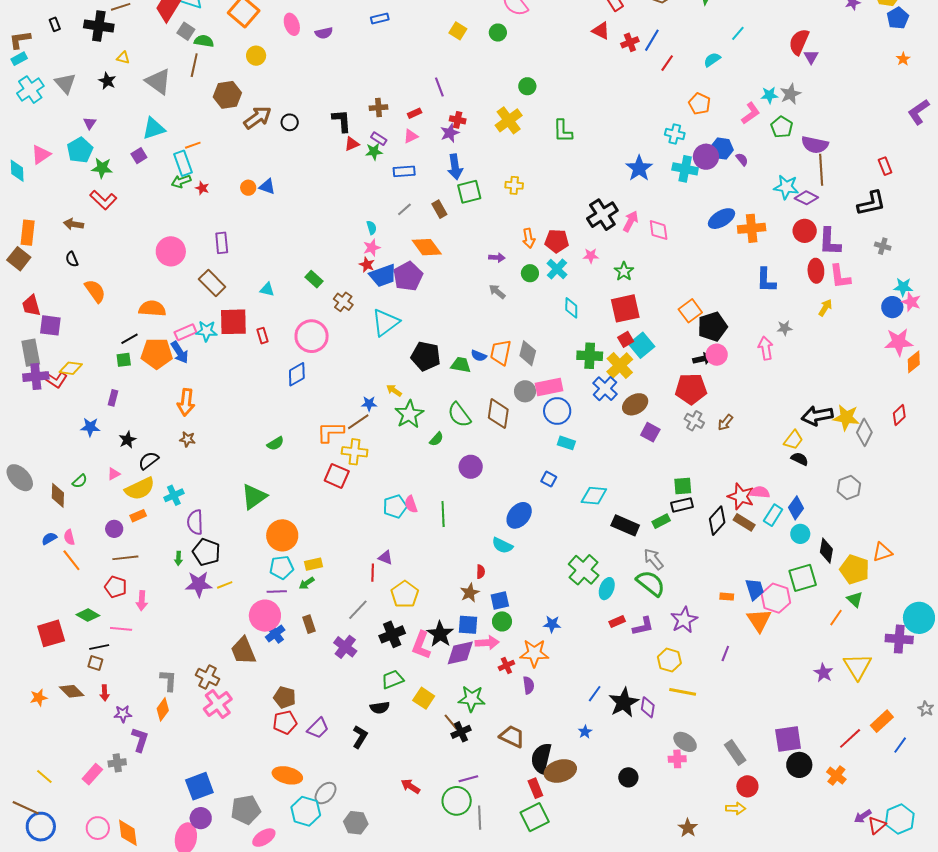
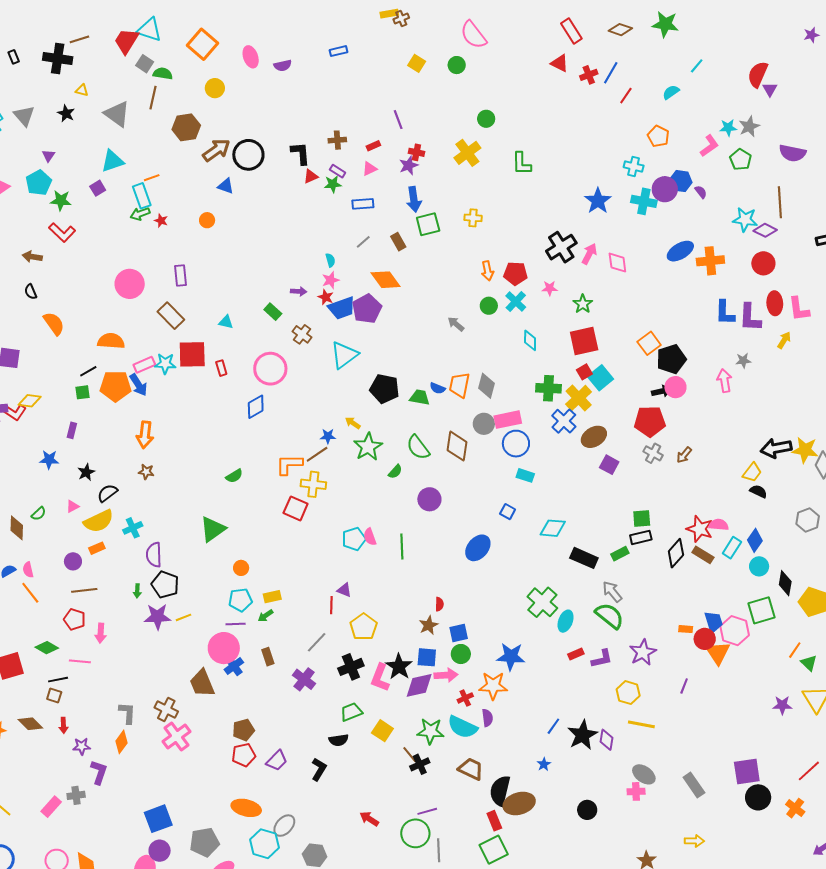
black circle: (290, 122) -> (248, 155), size x1.8
purple semicircle: (815, 145) -> (792, 153), moved
blue triangle: (267, 187) -> (226, 186), moved
purple L-shape: (830, 242) -> (750, 317), moved
purple arrow: (497, 258) -> (299, 291), moved
orange circle: (282, 535) -> (241, 568), size x0.5
cyan semicircle: (502, 545) -> (462, 727), moved, size x1.4
green triangle: (855, 599) -> (809, 663), moved
blue star: (552, 624) -> (511, 657), size x1.6
purple star: (823, 673) -> (782, 705), turned -30
brown pentagon: (285, 697) -> (243, 730), turned -30
red circle: (747, 786) -> (705, 639), moved

